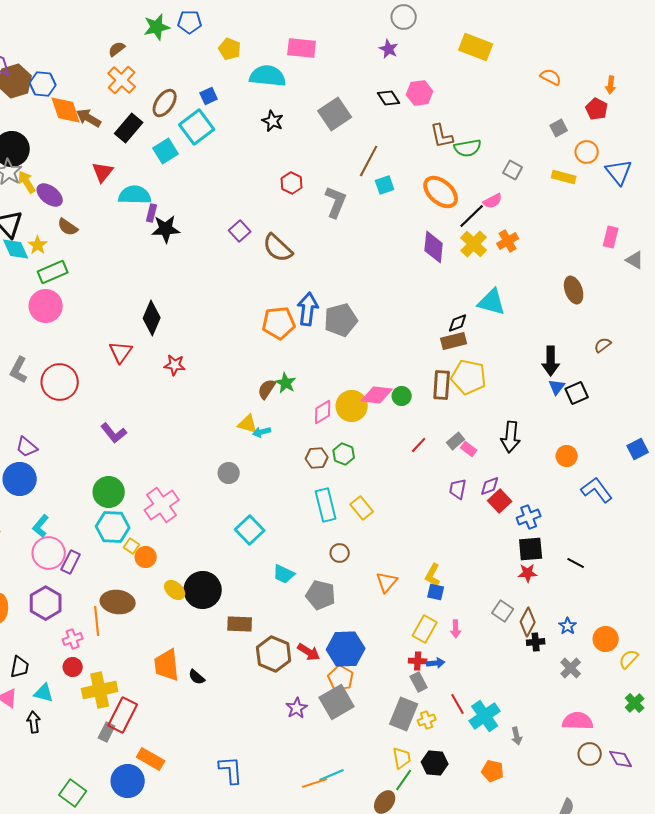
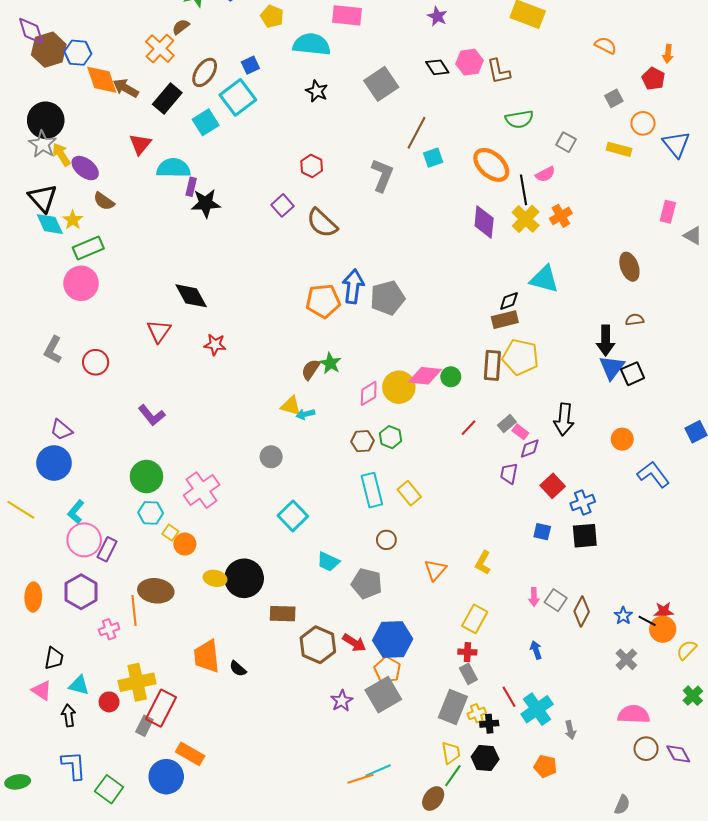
brown semicircle: (117, 49) -> (181, 27), moved
brown L-shape: (442, 136) -> (499, 71), moved
red hexagon: (292, 183) -> (312, 166), moved
black line: (472, 216) -> (524, 190), turned -56
black diamond: (152, 318) -> (191, 296), turned -52
brown semicircle: (603, 345) -> (635, 320), moved, turned 30
red circle: (60, 382) -> (96, 362), size x0.7
blue triangle: (557, 387) -> (612, 367), size x1.5
purple diamond: (490, 486) -> (530, 448), moved
cyan hexagon: (113, 527) -> (151, 513), size x0.7
black line: (576, 563) -> (647, 621), moved
red star: (528, 573) -> (664, 612), moved
yellow ellipse: (175, 590) -> (215, 578), turned -30
blue square: (436, 592) -> (542, 532), moved
pink arrow: (456, 629) -> (534, 597), moved
black cross: (536, 642) -> (489, 724), moved
blue arrow: (436, 663) -> (536, 650), moved, turned -102
red circle: (73, 667) -> (109, 702), moved
blue L-shape: (231, 770) -> (74, 765), moved

